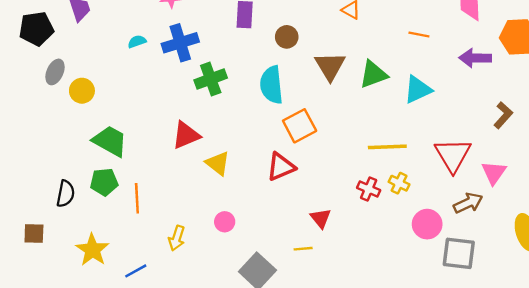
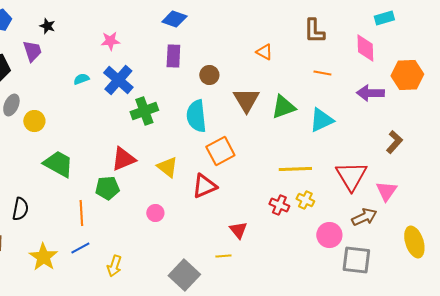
blue cross: (180, 43) -> (118, 80), turned -32
yellow triangle: (218, 163) -> (167, 167), moved
green pentagon: (104, 182) -> (107, 188), moved
pink circle: (225, 222) -> (155, 213), moved
yellow arrow: (177, 238) -> (114, 266), moved
blue line: (136, 271) -> (80, 248), moved

